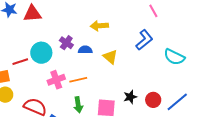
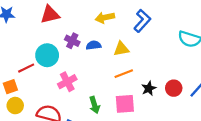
red triangle: (32, 14) -> (50, 15), moved
blue L-shape: (144, 40) -> (142, 21), moved
yellow triangle: (110, 57) -> (121, 49), turned -42
orange line: (78, 80) -> (124, 74), moved

